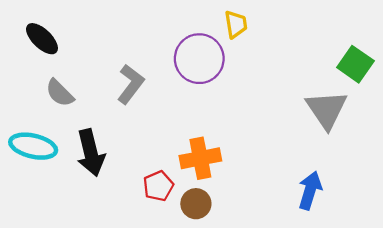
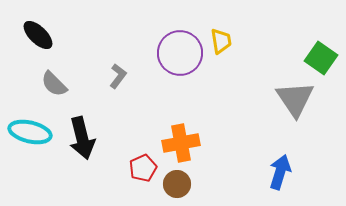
yellow trapezoid: (236, 24) -> (221, 41), moved
gray L-shape: (131, 84) -> (118, 76), size x0.7

